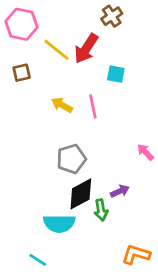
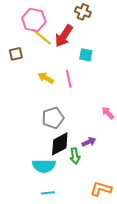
brown cross: (112, 16) -> (83, 12), turned -35
pink hexagon: (22, 24) -> (34, 20), moved
cyan line: (38, 260) -> (48, 193), moved, turned -40

